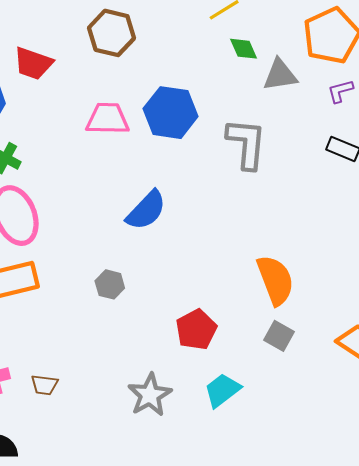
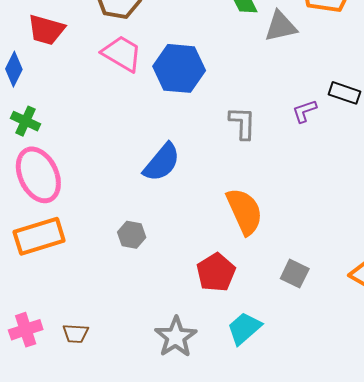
purple L-shape: (340, 91) -> (304, 111), moved
pink trapezoid: (108, 119) -> (122, 53), moved, turned 33
gray L-shape: (246, 144) -> (242, 123), moved, size x0.7
orange semicircle: (275, 280) -> (245, 211), moved

